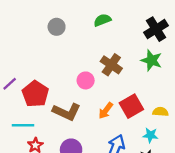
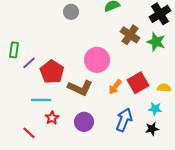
brown cross: (111, 65) -> (130, 35), moved
pink circle: (86, 80) -> (97, 60), size x1.6

